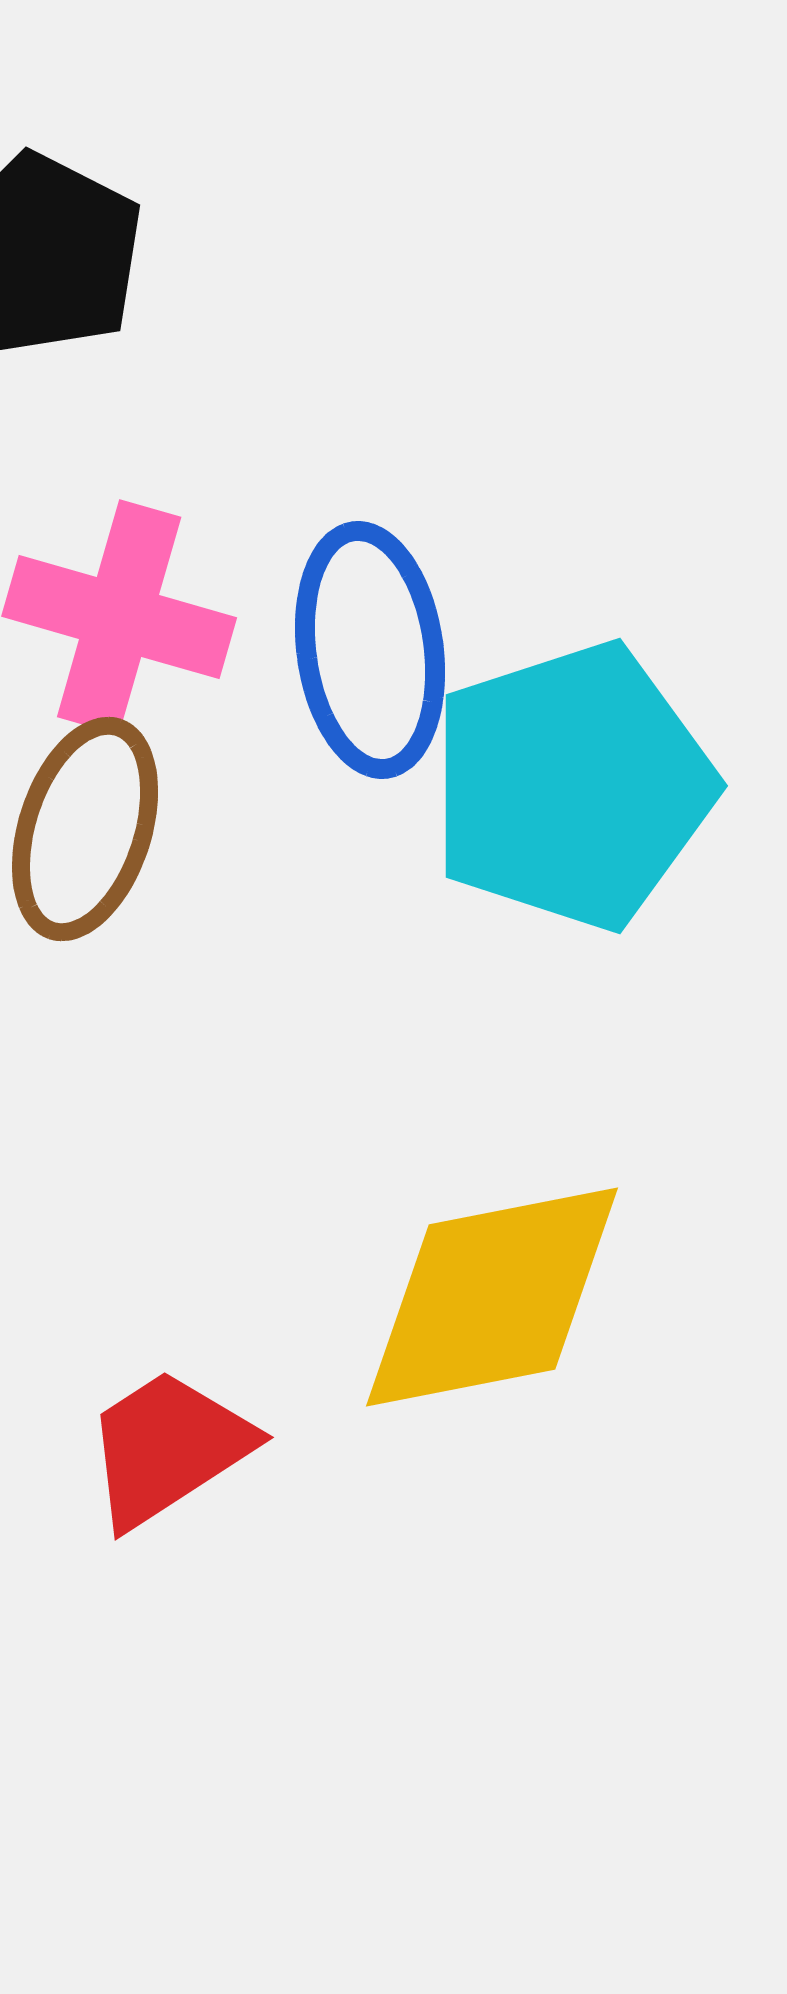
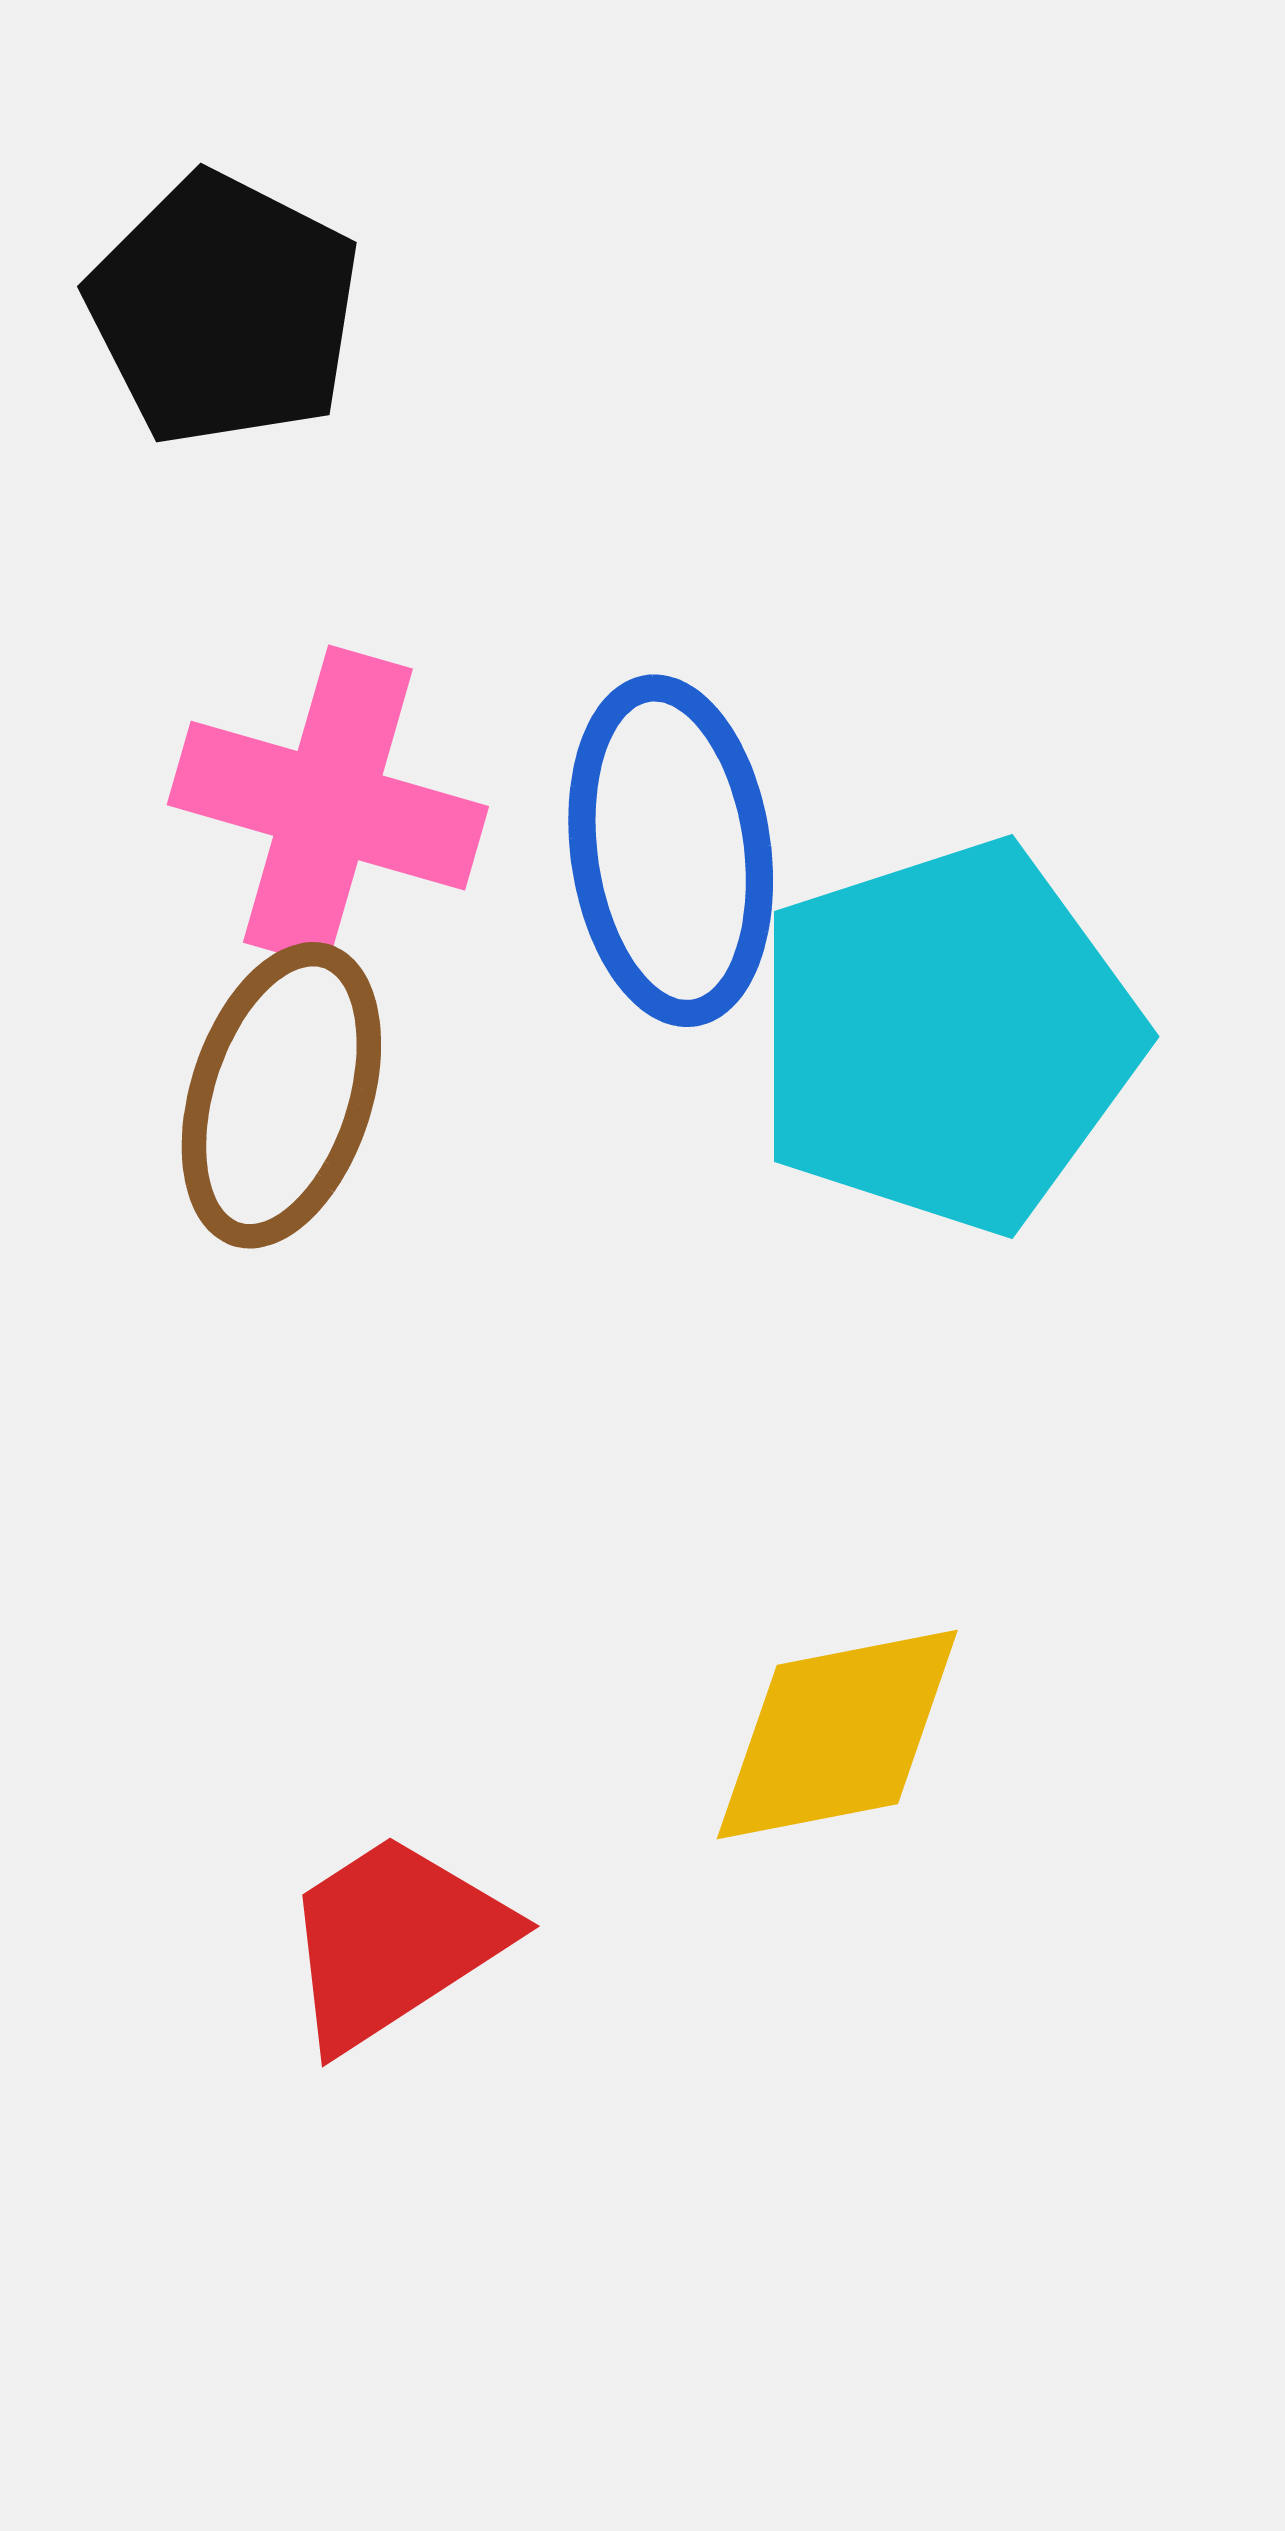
yellow diamond: (492, 1297) -> (837, 1735), size x0.7

